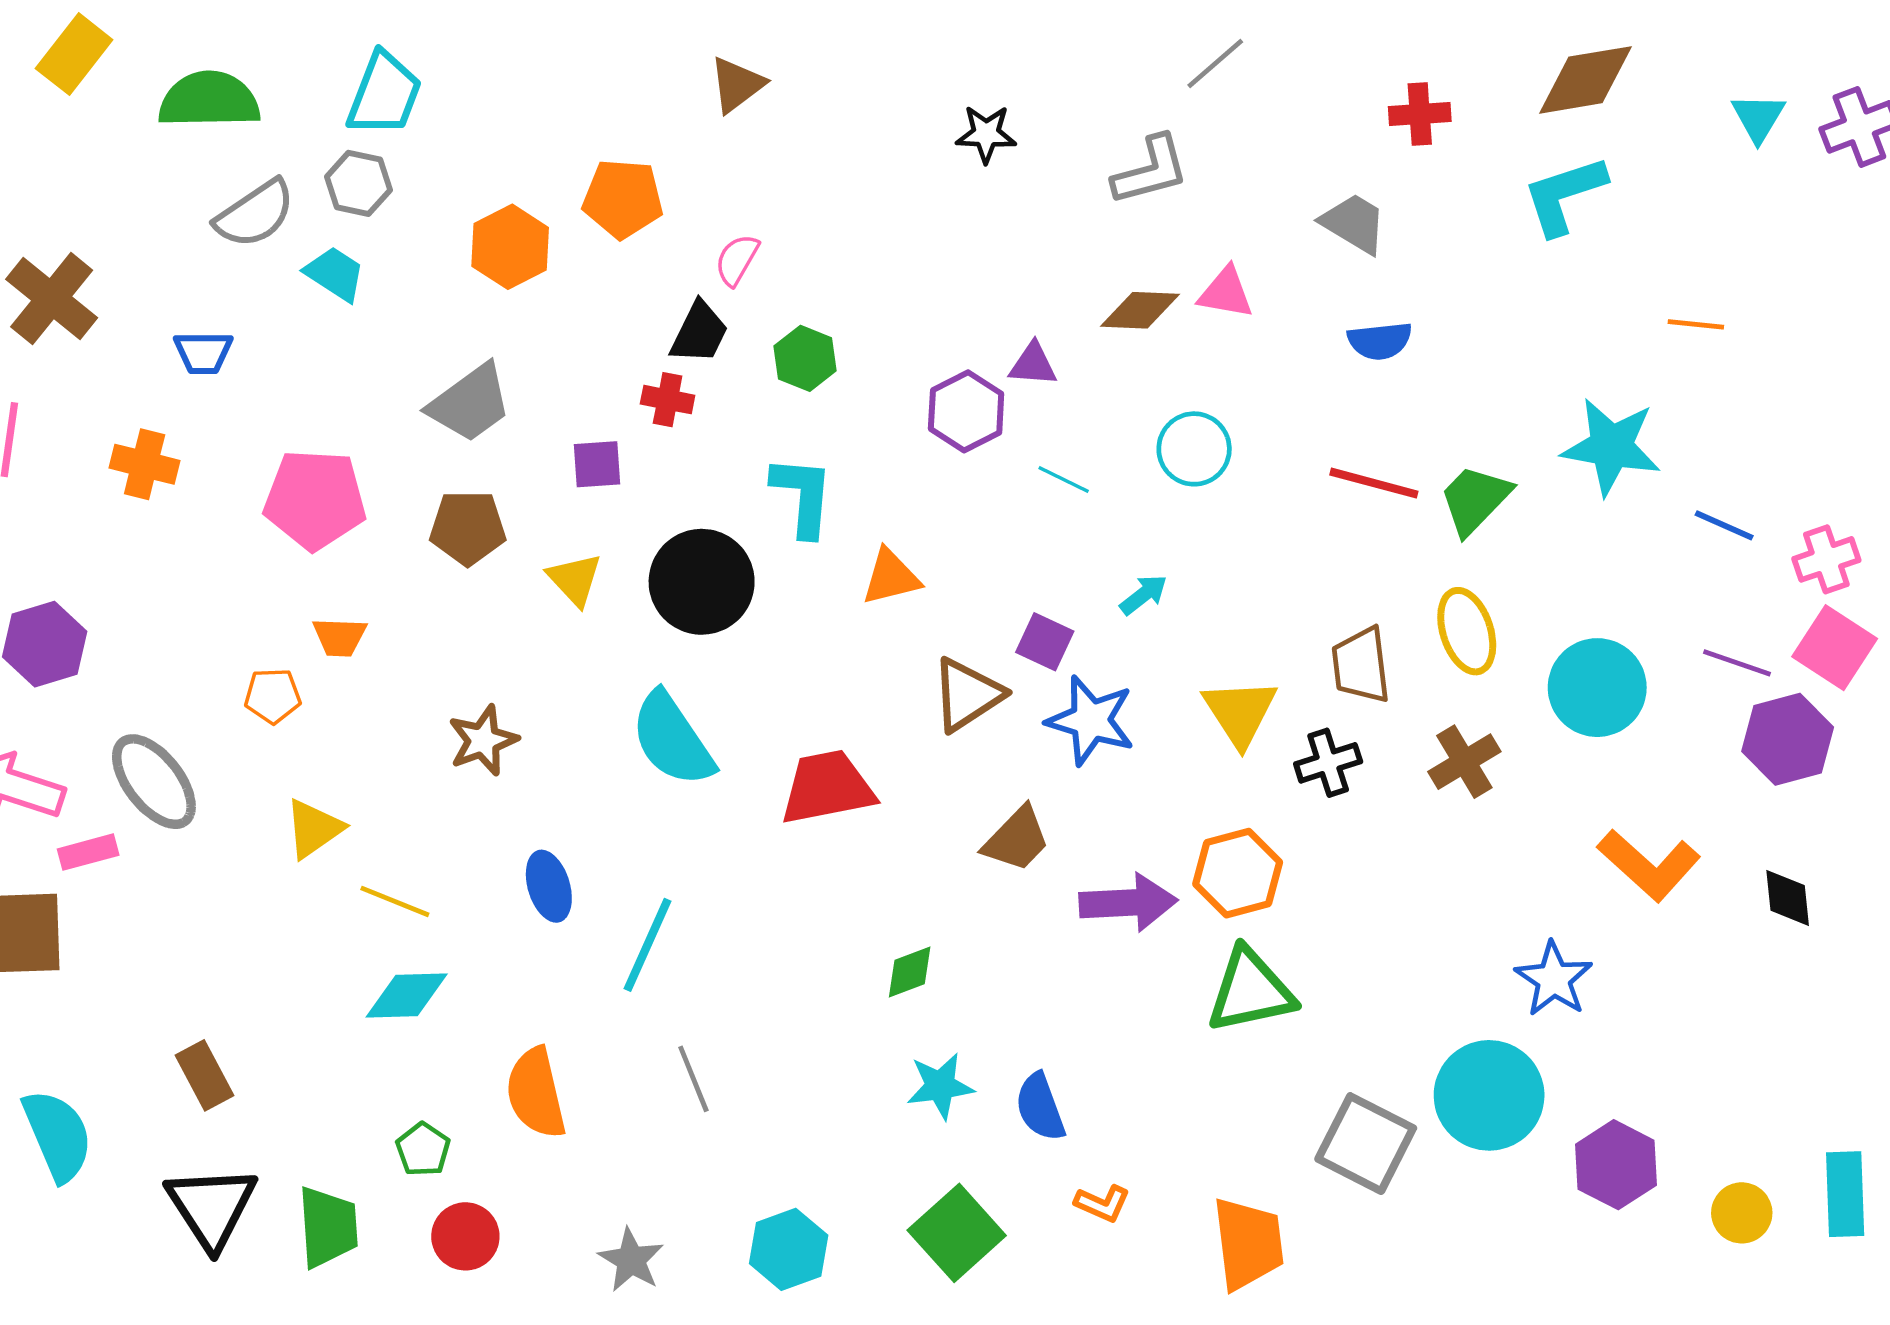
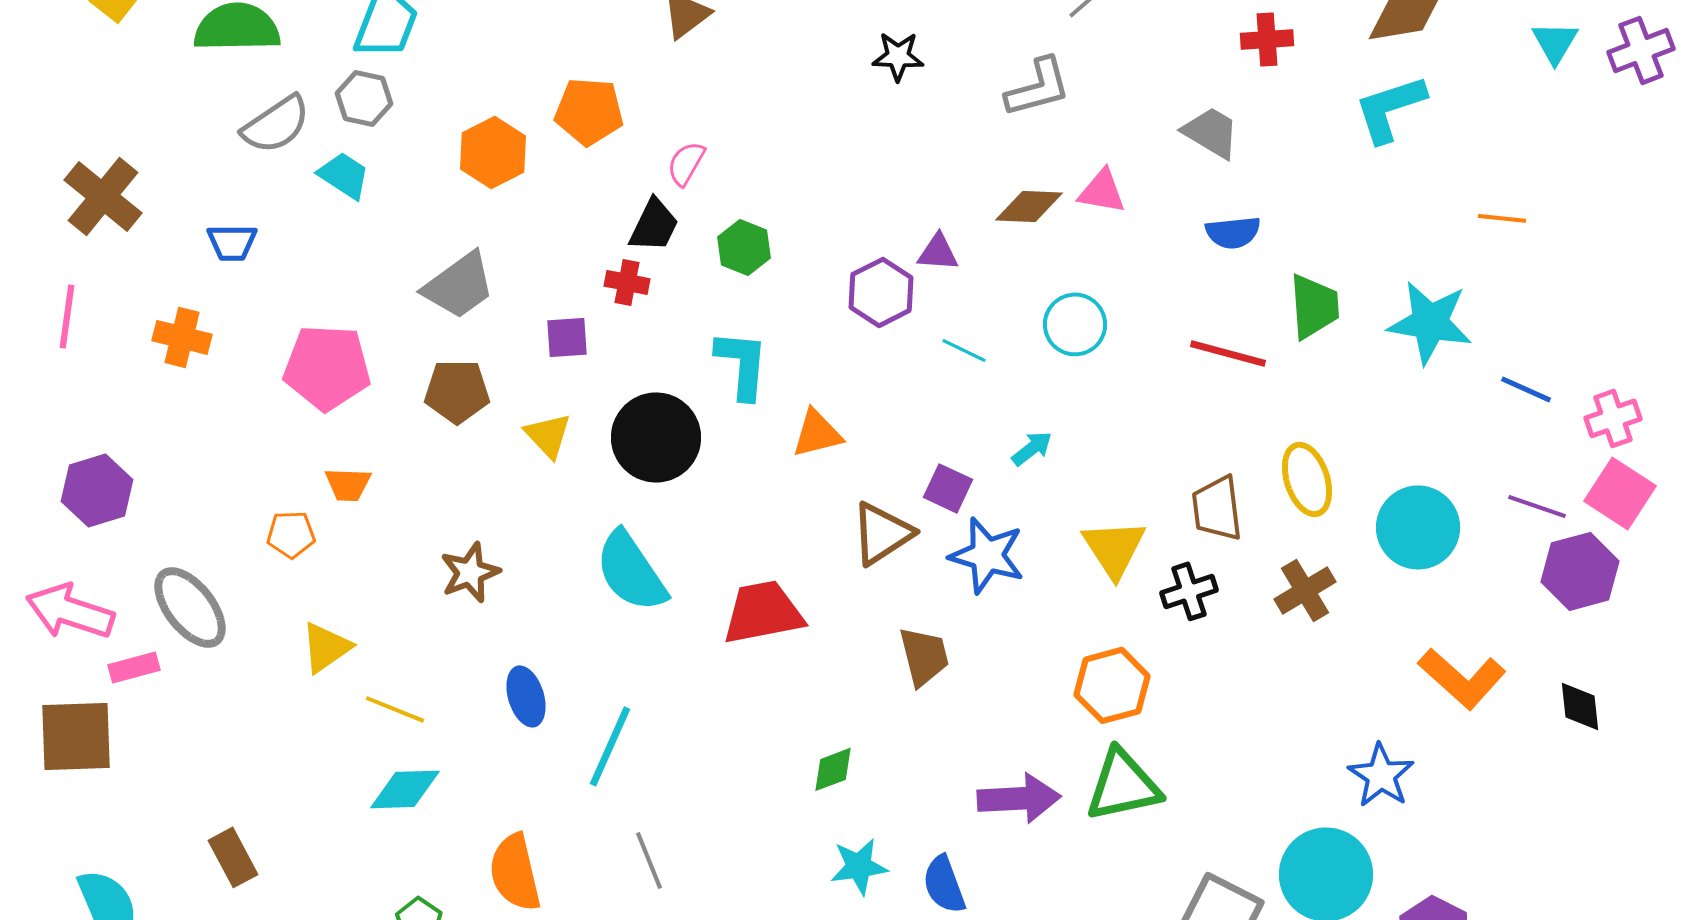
green trapezoid: (1475, 499) -> (1314, 306), moved, turned 132
brown trapezoid: (1017, 839) -> (924, 656), turned -58
purple arrow: (1128, 903) -> (1019, 798), moved

